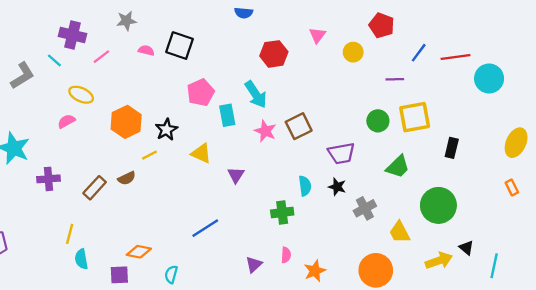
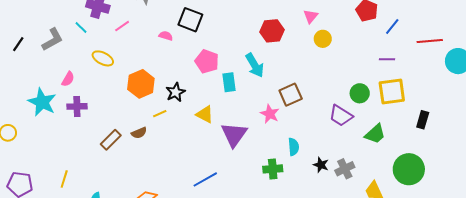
pink semicircle: (146, 50) -> (166, 36), moved
yellow circle: (353, 52) -> (323, 39), moved
blue line: (419, 53) -> (392, 26), moved
purple line: (395, 79) -> (387, 59), moved
pink pentagon: (201, 93) -> (207, 61), turned -30
pink semicircle: (66, 121) -> (68, 79), moved, turned 147
pink star: (265, 131) -> (270, 114), moved
purple trapezoid: (341, 153) -> (341, 116), moved, turned 40
purple triangle: (236, 175) -> (234, 134), size x1.8
purple cross: (48, 179) -> (77, 106), moved
black star: (337, 187) -> (321, 165), moved
yellow line: (70, 234) -> (64, 179), moved

